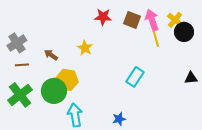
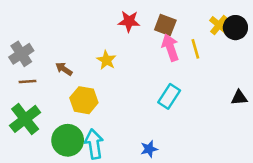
pink arrow: (152, 20) -> (170, 48), moved
black circle: (184, 32) -> (235, 28), moved
green circle: (54, 91) -> (68, 140), moved

